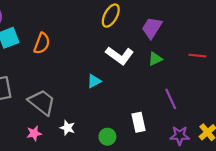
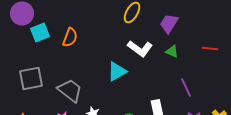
green triangle: (155, 59) -> (172, 51), turned 48
cyan triangle: (94, 81) -> (117, 71), size x1.5

